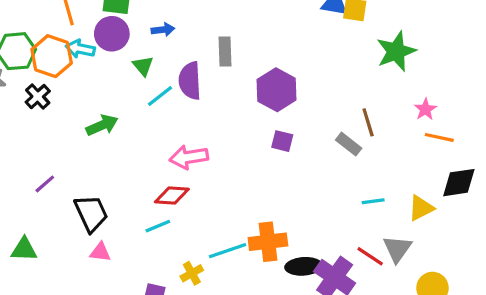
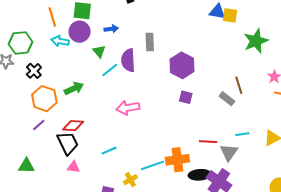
orange hexagon: (52, 56) -> (44, 99), moved
red diamond: (172, 195) -> (73, 126), moved
gray triangle: (397, 249) -> (229, 152), moved
red line: (370, 256) -> (208, 142), moved, turned -30

